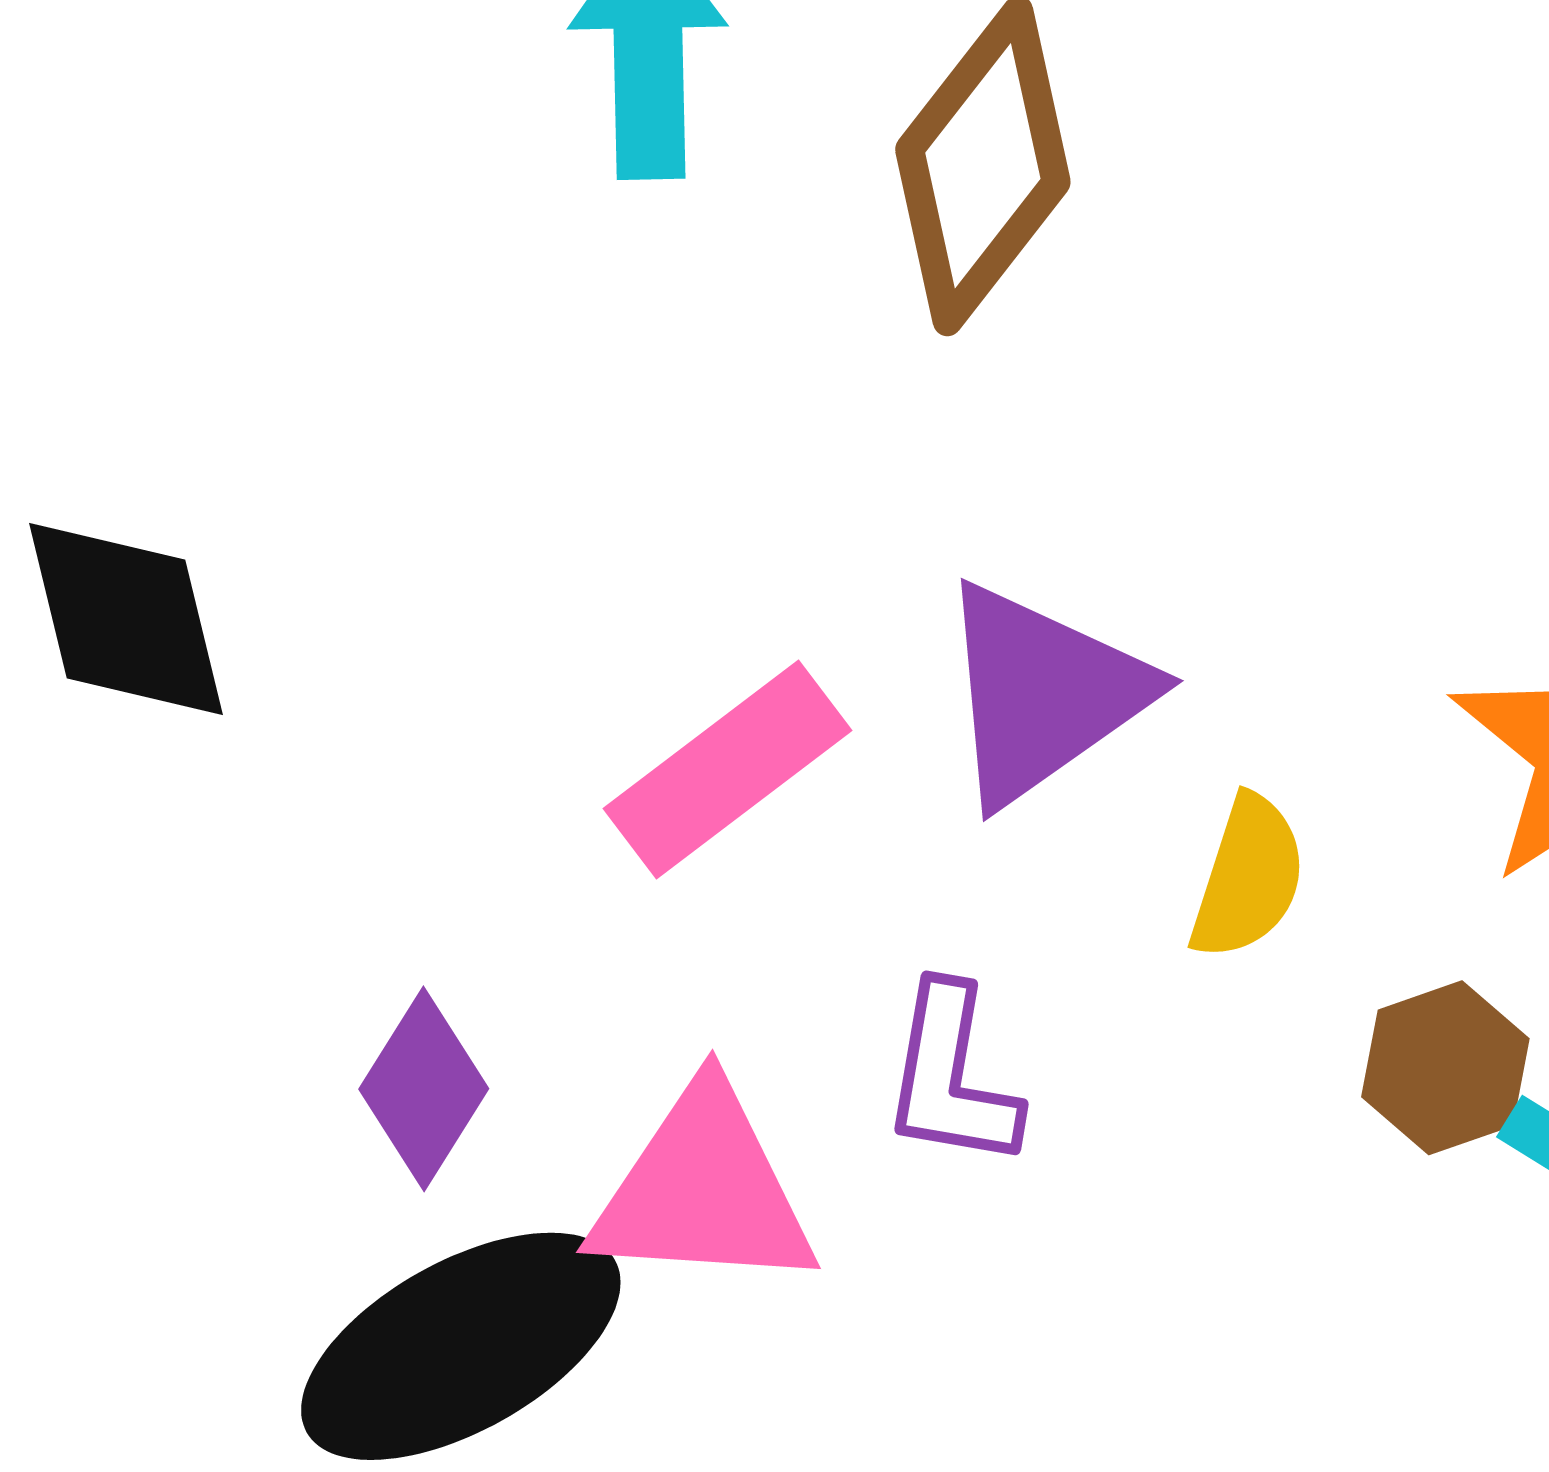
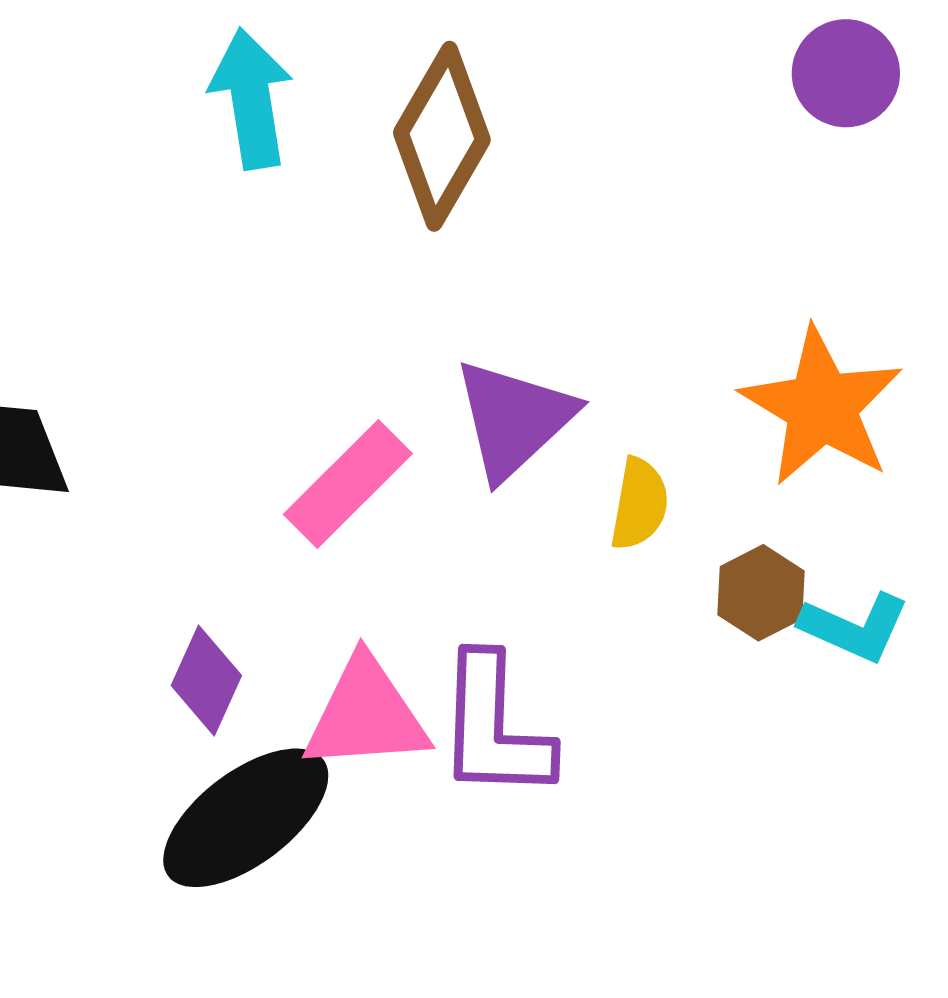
purple L-shape: (951, 1077) -> (494, 727), moved, size x1.5

